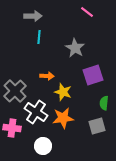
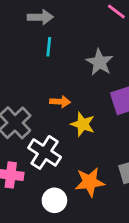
orange star: (63, 118) -> (90, 182), moved

